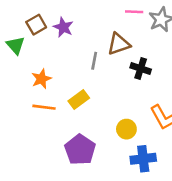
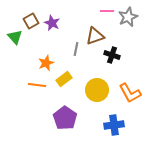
orange star: (41, 79) -> (46, 63), moved
yellow circle: (126, 129) -> (97, 90), moved, size x1.5

